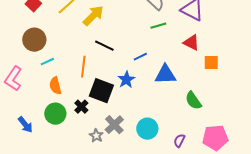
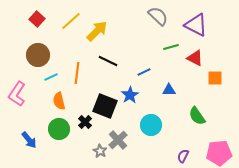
green line: (158, 26) -> (171, 47), moved
orange line: (83, 67) -> (77, 73), moved
blue triangle: (165, 75) -> (169, 90), size x0.6
cyan circle: (147, 129) -> (151, 125), moved

